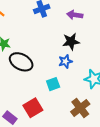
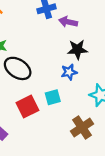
purple arrow: (75, 15) -> (68, 22), moved
red square: (33, 108) -> (27, 107), moved

